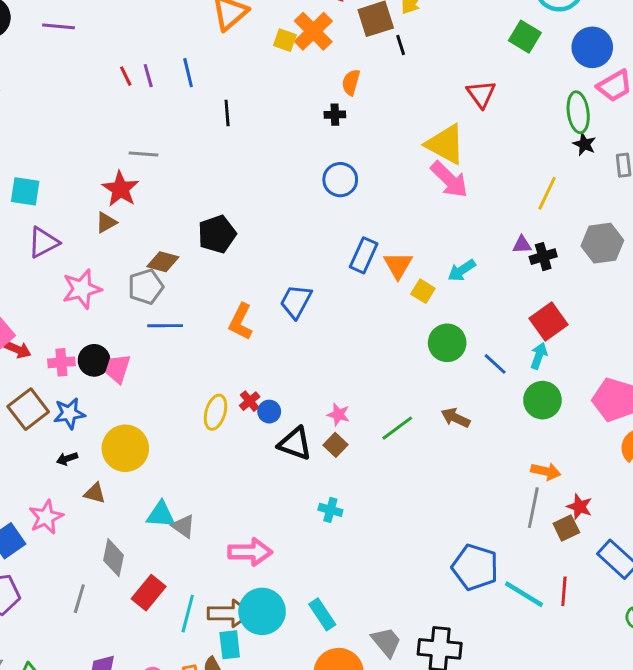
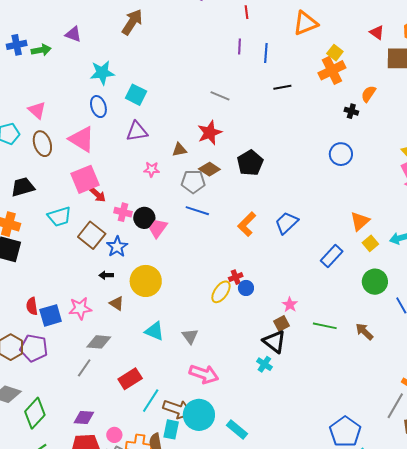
orange cross: (313, 31) -> (332, 70), moved
red line: (126, 76) -> (246, 12), moved
black line: (227, 113) -> (282, 87), turned 66
red star: (120, 189) -> (210, 133), moved
brown triangle: (106, 223) -> (179, 150), moved
black pentagon: (217, 234) -> (250, 163), turned -30
blue rectangle: (364, 255) -> (332, 256), moved
pink star: (82, 289) -> (152, 169), size x0.6
brown square: (28, 409) -> (92, 235), turned -32
yellow ellipse: (215, 412) -> (221, 292), moved
blue star: (69, 413) -> (117, 247), turned 30
green line: (397, 428) -> (325, 326), turned 30
black triangle: (295, 444) -> (274, 342), moved
gray triangle: (183, 526) -> (190, 336), moved
gray diamond: (113, 558) -> (99, 342), moved, turned 65
cyan rectangle: (322, 614) -> (237, 429), turned -35

